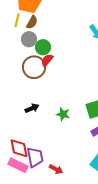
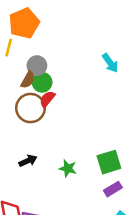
brown semicircle: (32, 22) -> (28, 80), moved
gray circle: (29, 39) -> (37, 66), moved

